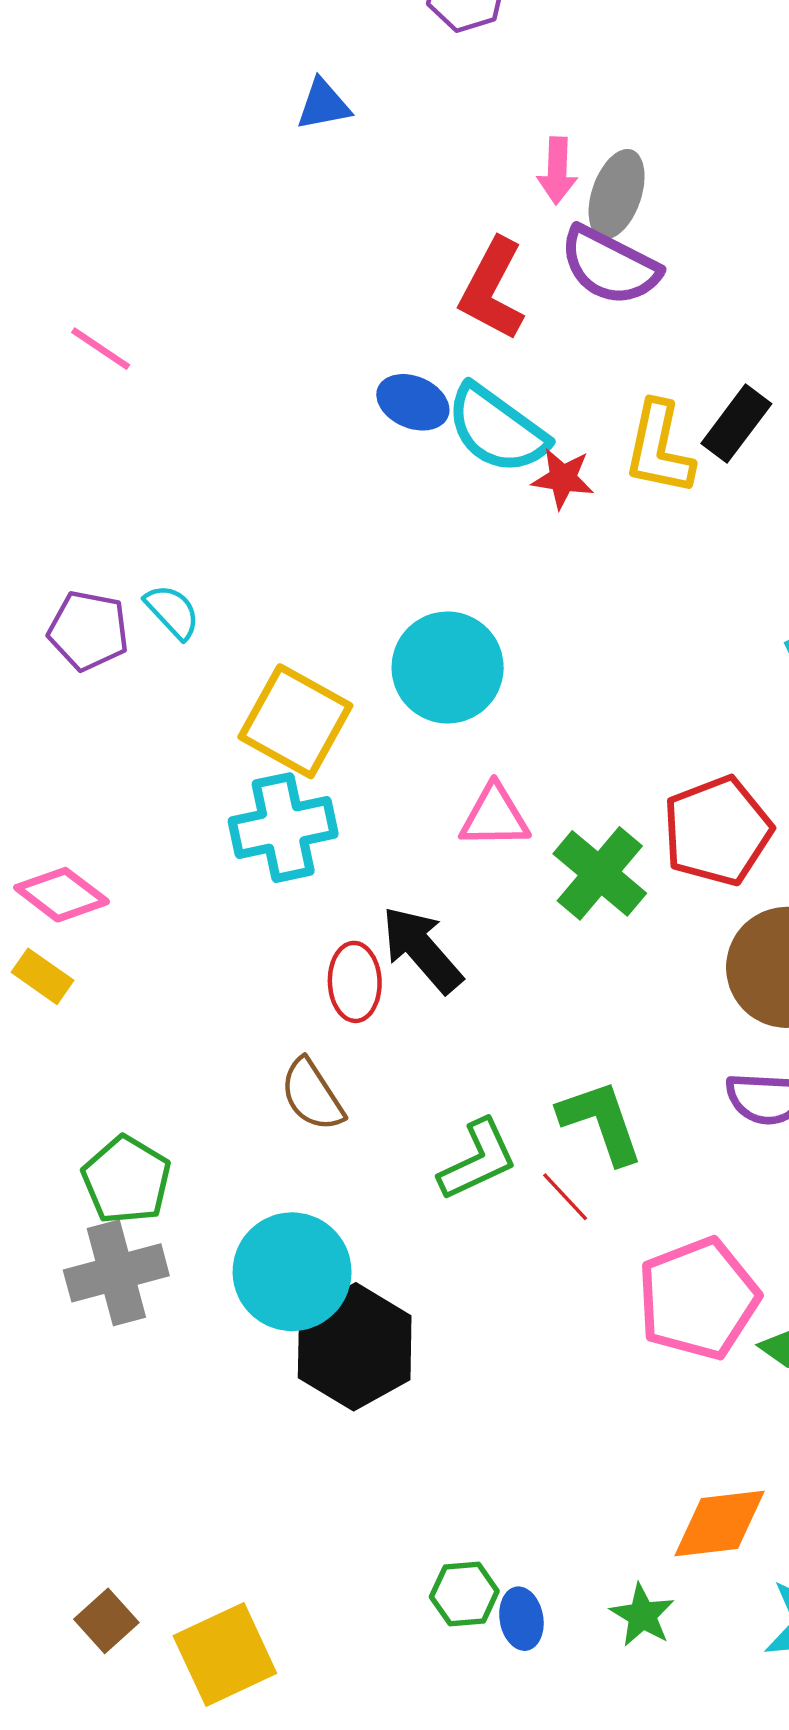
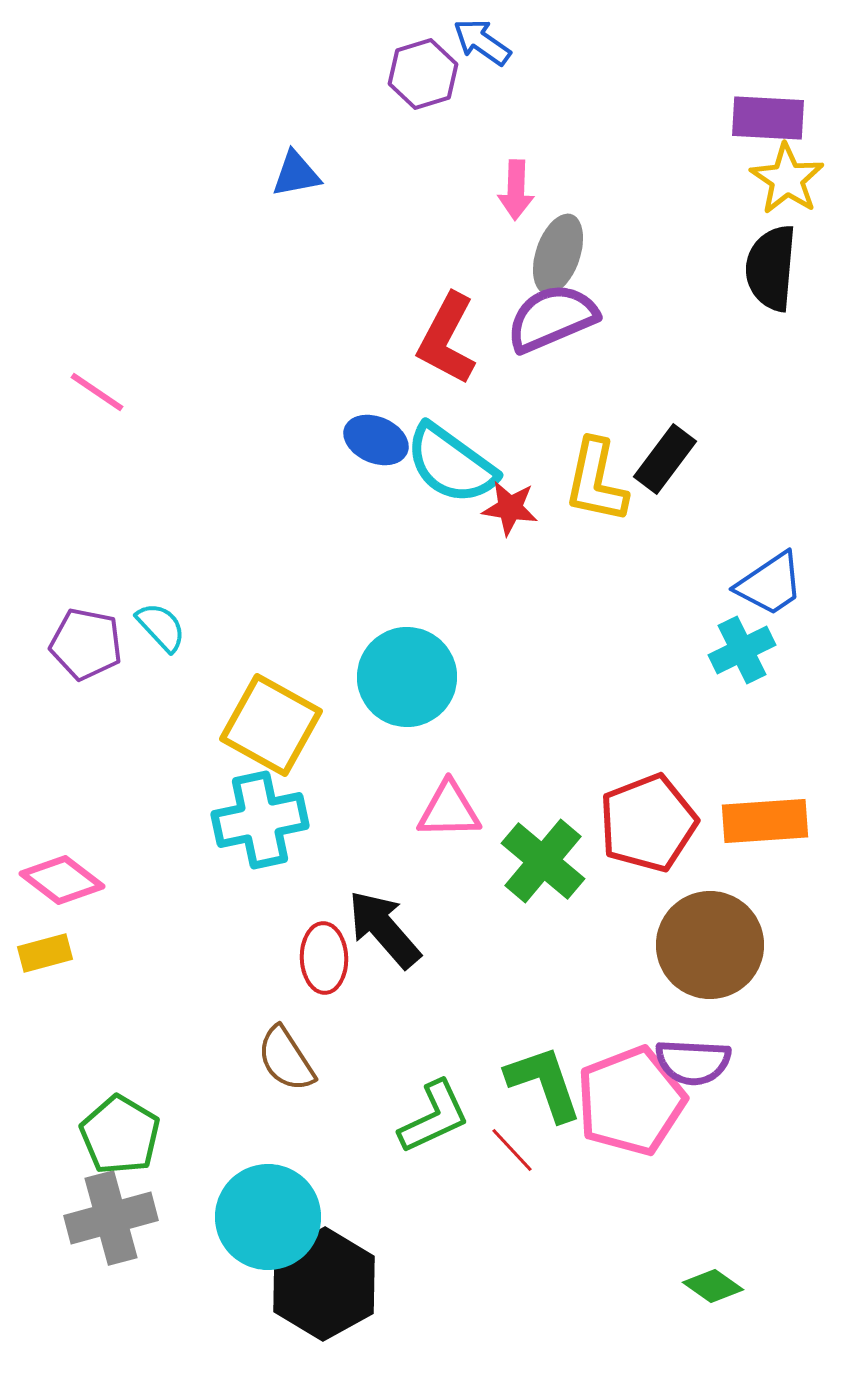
pink arrow: (557, 171) -> (516, 190), moved
purple semicircle: (610, 266) -> (552, 318), turned 130
yellow rectangle: (42, 976) -> (45, 953), turned -50
pink pentagon: (698, 1299) -> (631, 1101), moved

